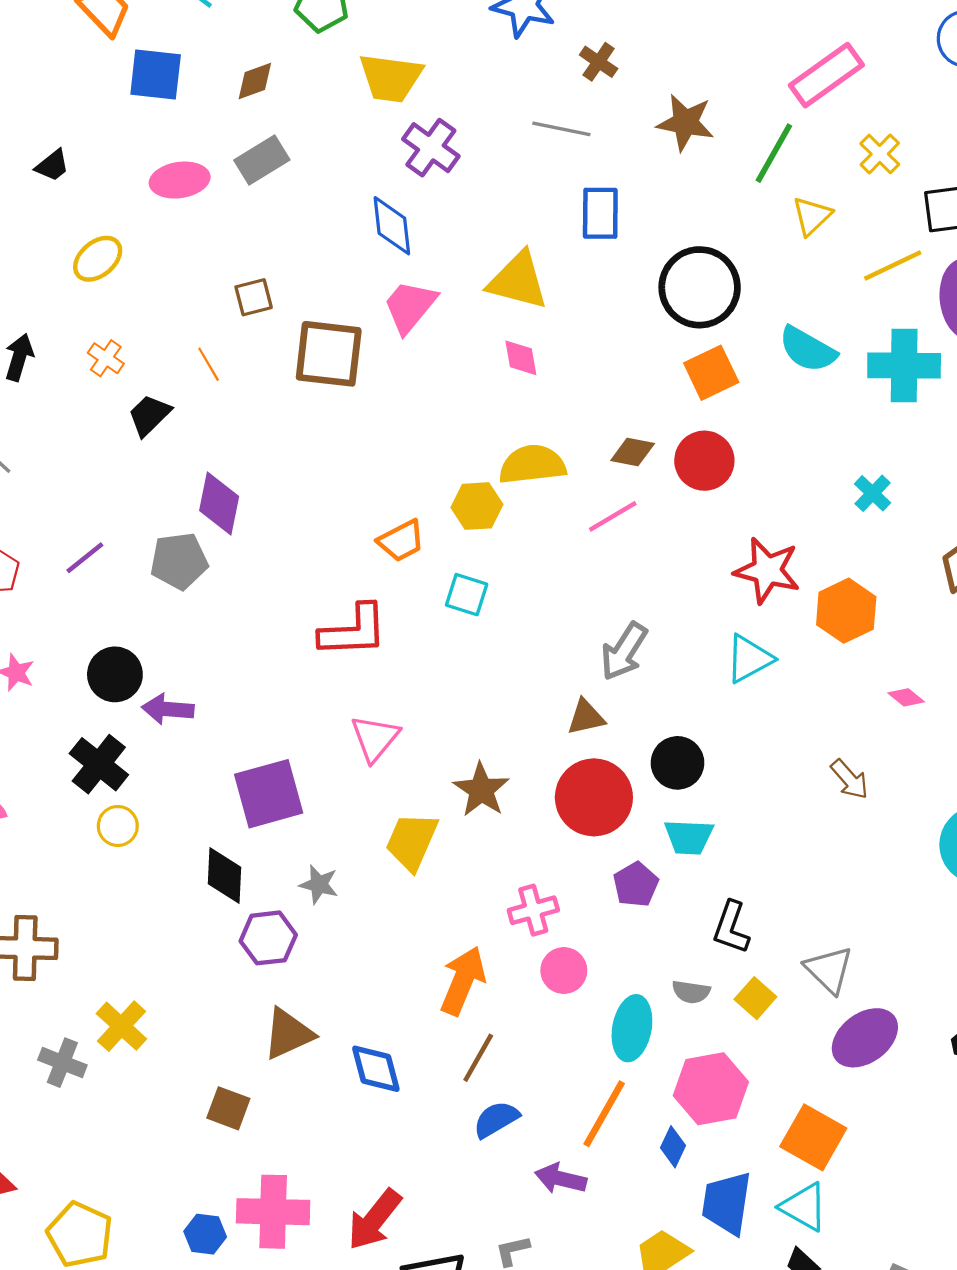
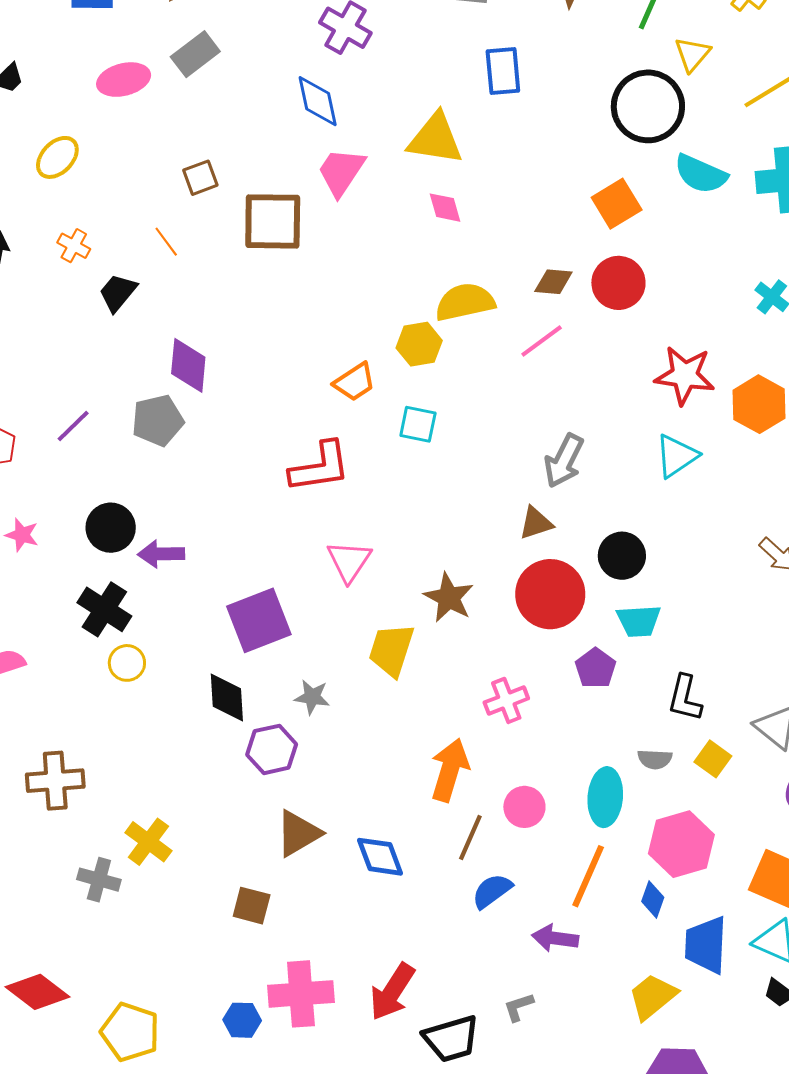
black circle: (700, 287) -> (648, 106), moved
pink circle: (564, 971) -> (524, 807), moved

